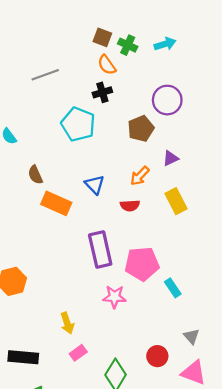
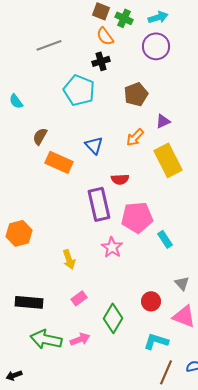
purple circle: (167, 100) -> (156, 46), moved
brown semicircle: (35, 175) -> (40, 136), turned 54
yellow rectangle: (176, 201) -> (168, 160), size x1.4
red semicircle: (130, 206) -> (120, 179), moved
pink star: (114, 297) -> (112, 247), turned 30
yellow arrow: (67, 323) -> (69, 259), moved

